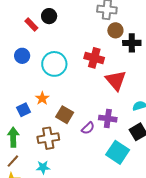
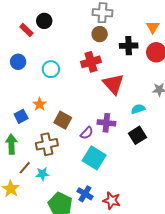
brown circle: (115, 30) -> (100, 34), moved
red cross: (94, 58) -> (91, 62), turned -30
cyan circle: (54, 64) -> (51, 69), size x0.7
cyan square: (118, 152) -> (94, 158), moved
brown line: (13, 161) -> (25, 168), moved

